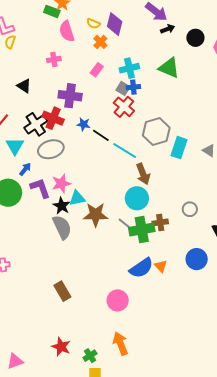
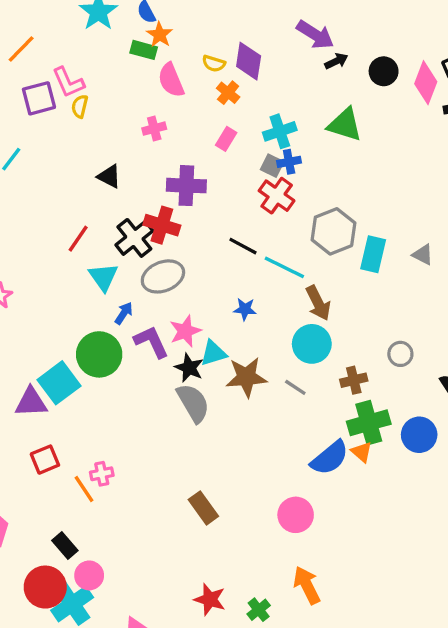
blue star: (83, 124) -> (245, 309), moved
green cross: (142, 230) -> (369, 423), moved

